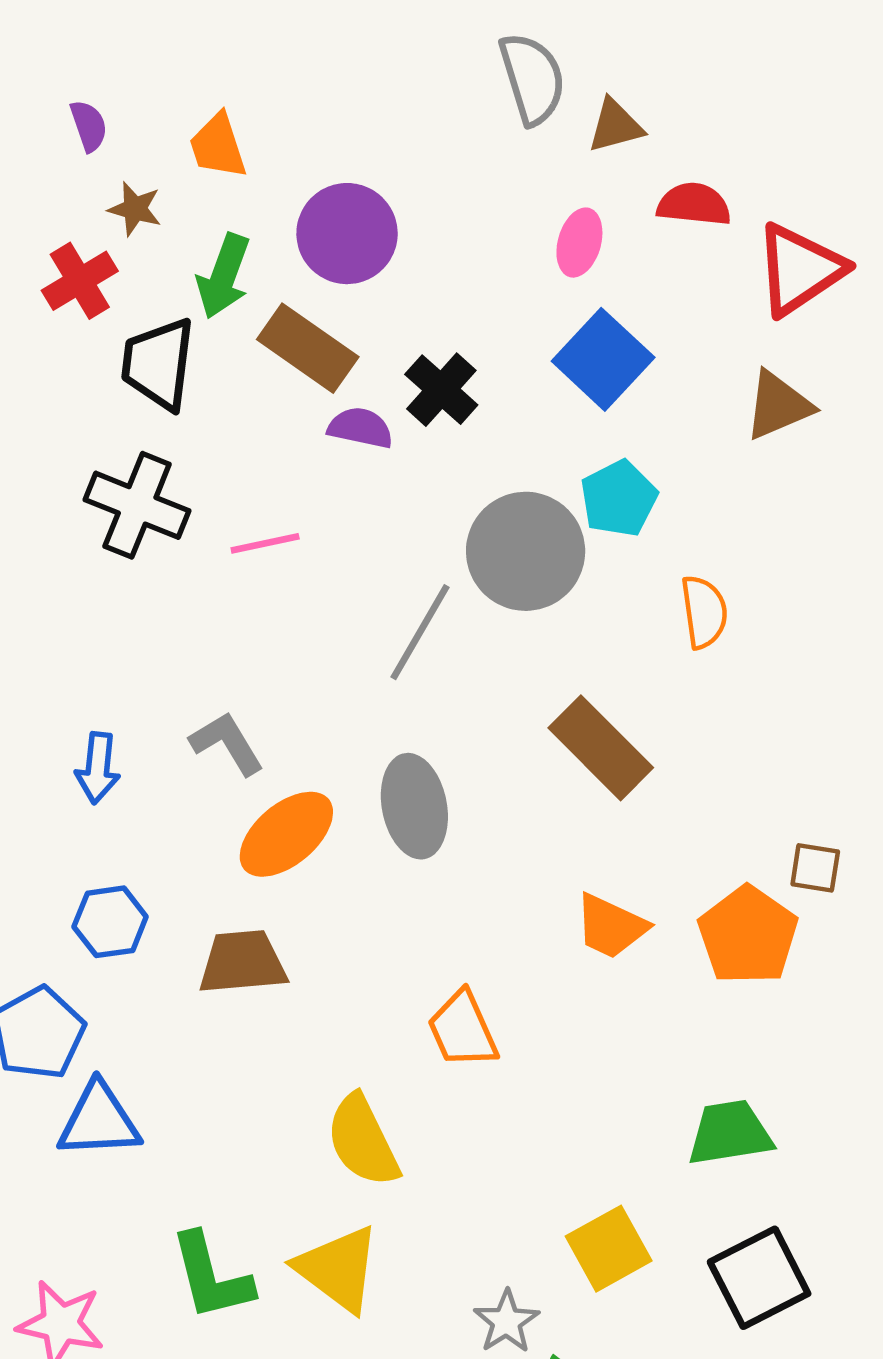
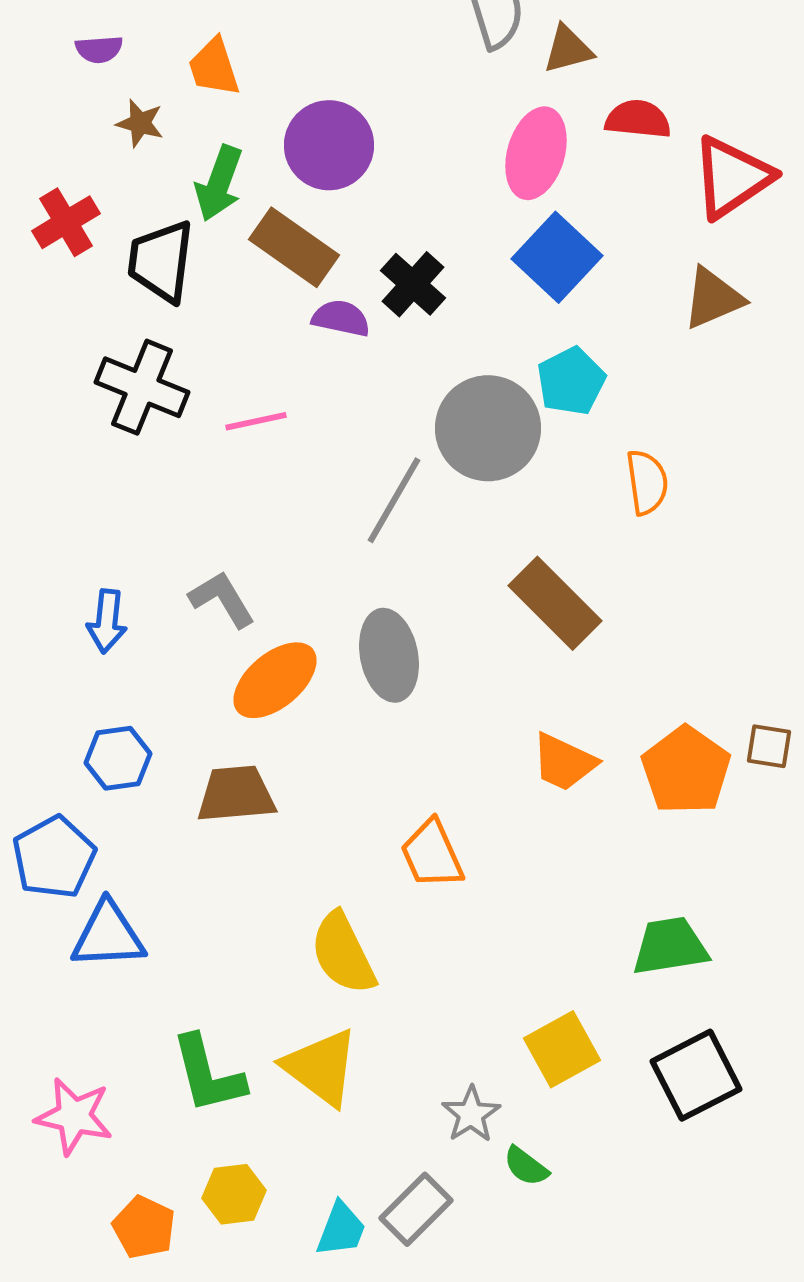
purple semicircle: (89, 126) -> (99, 49), turned 105
pink ellipse: (579, 243) -> (536, 153), size x1.5
red cross: (80, 281) -> (66, 222), moved
brown square: (815, 868) -> (769, 746), moved

